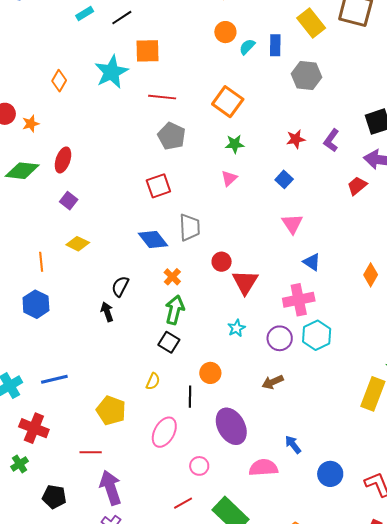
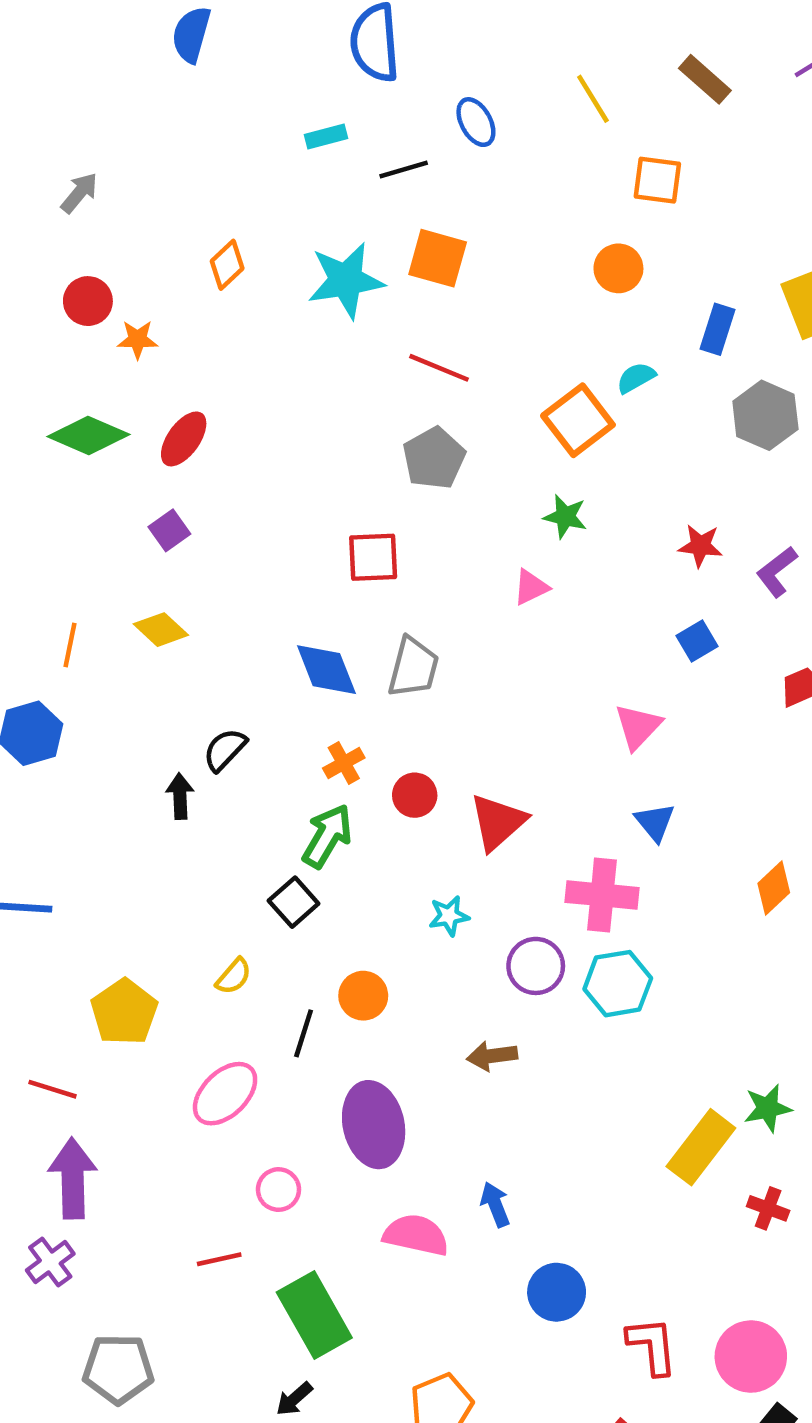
cyan semicircle: (247, 47) -> (636, 378), moved
blue square: (284, 179) -> (697, 641), moved
red circle: (222, 262) -> (415, 795), moved

